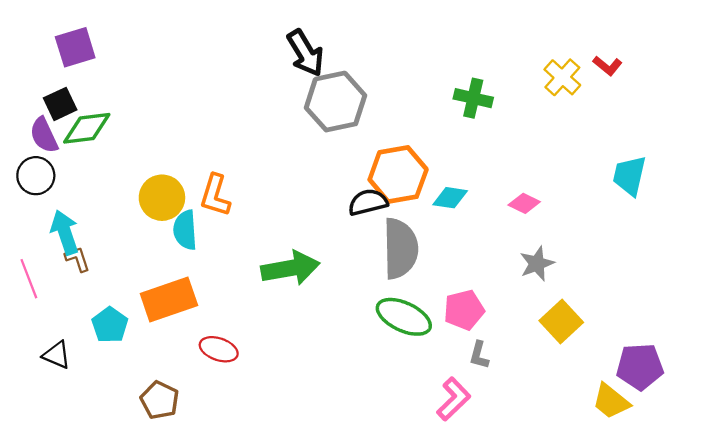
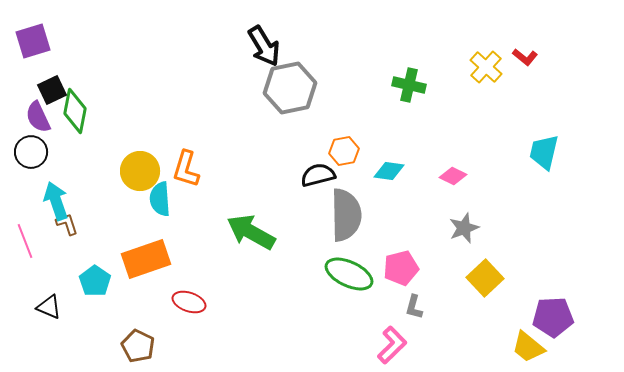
purple square: (75, 47) -> (33, 41), moved
green diamond: (87, 128) -> (75, 111), turned -72
orange hexagon: (398, 174) -> (344, 151), size x0.6
green arrow: (290, 268) -> (251, 232), turned -141

